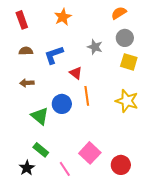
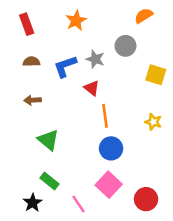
gray circle: (125, 38) -> (126, 46), moved
gray star: (95, 47) -> (95, 59), moved
yellow star: (127, 101) -> (153, 122), size x0.6
blue circle: (62, 104) -> (111, 148), moved

